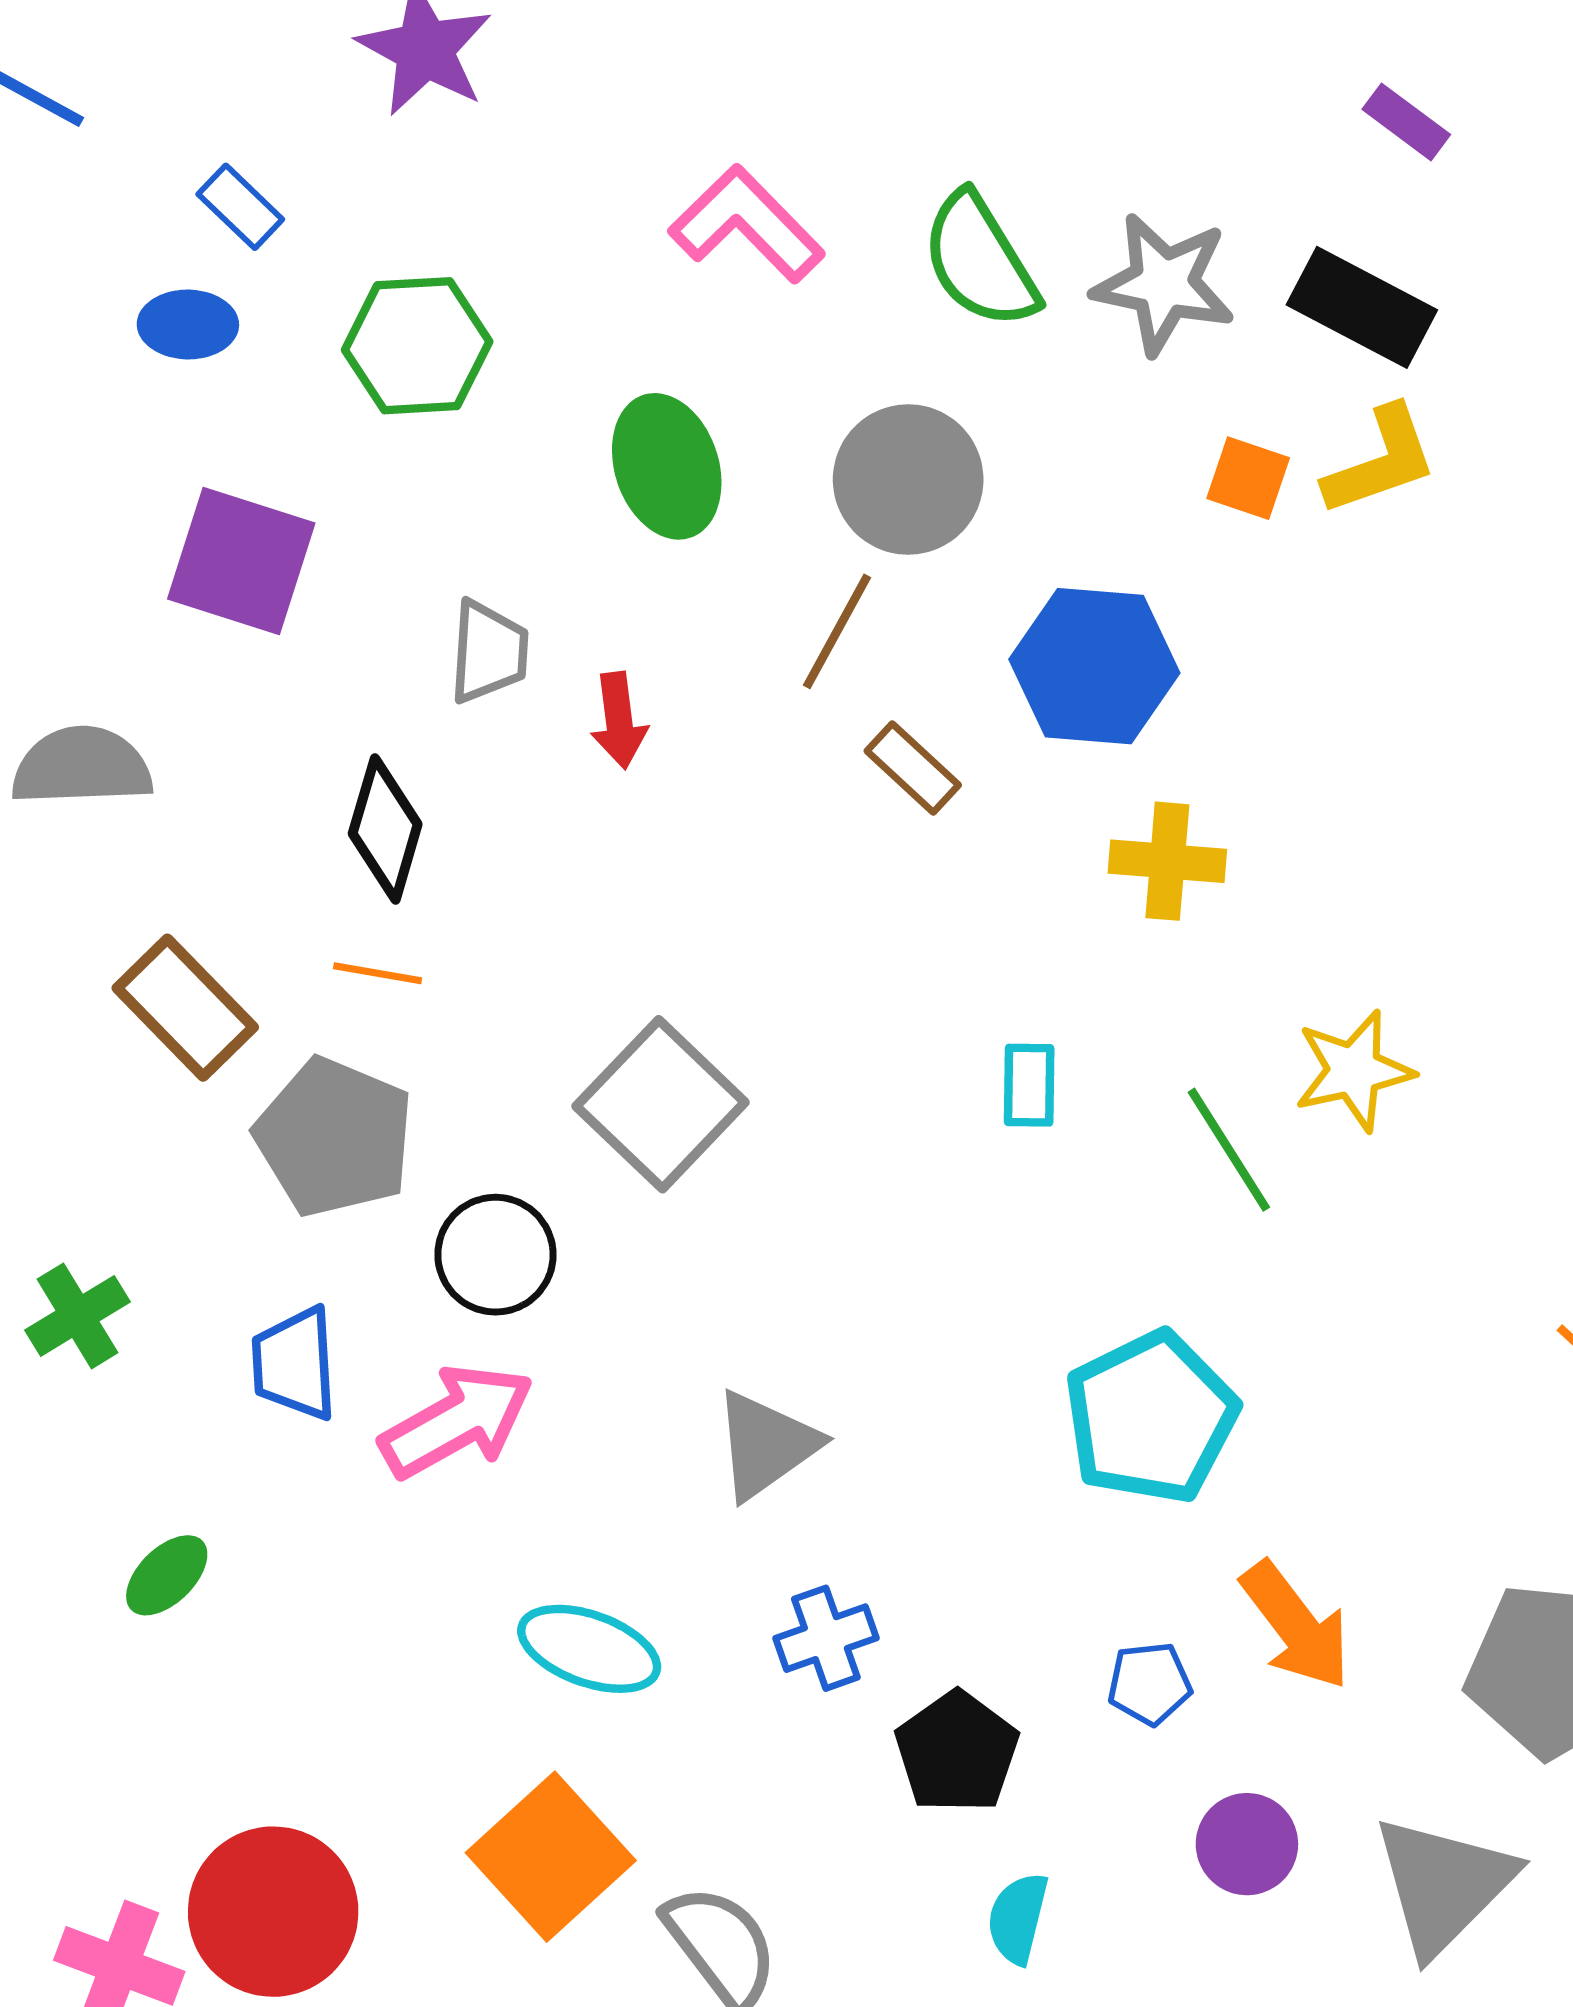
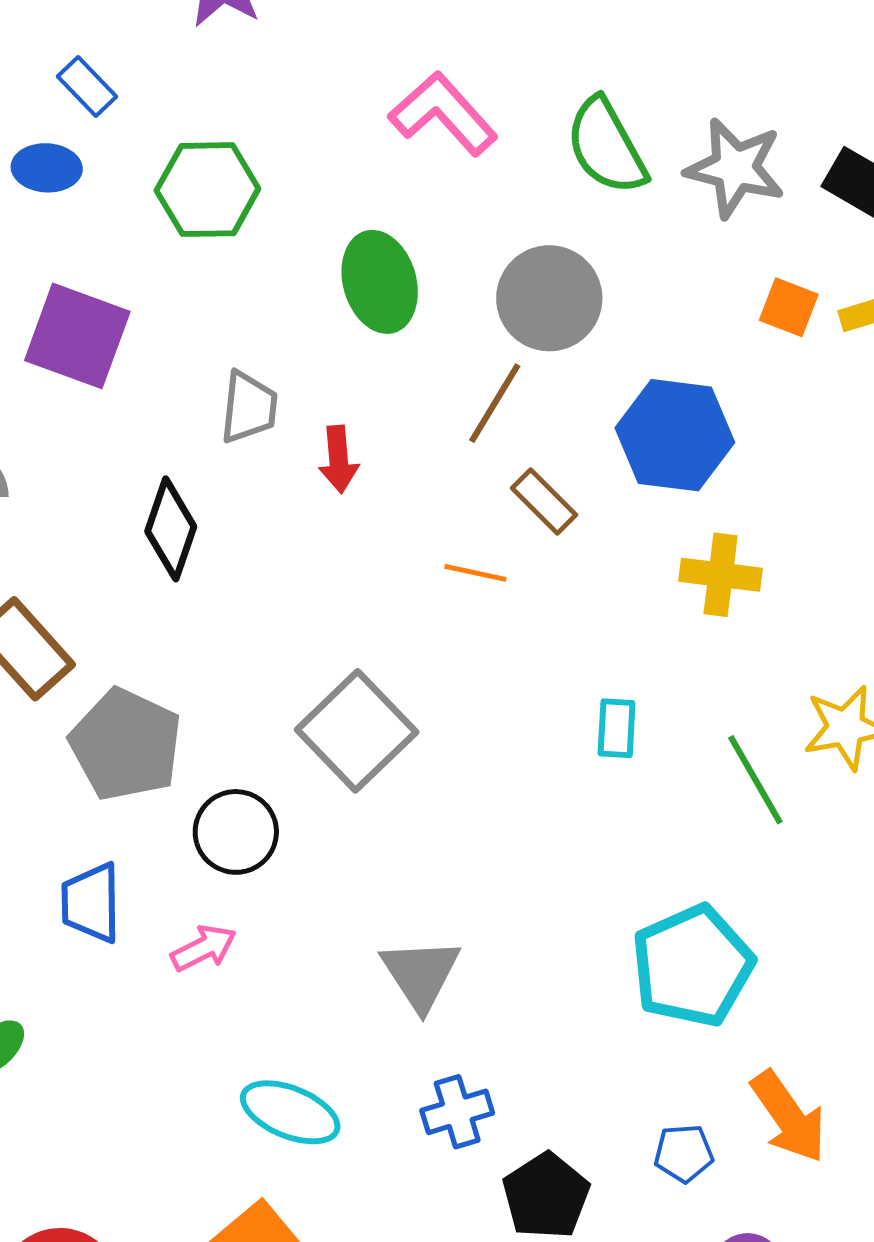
orange line: (378, 973) -> (475, 573), moved
pink arrow: (457, 1421) -> (204, 948), size x0.6
gray triangle: (766, 1445) -> (421, 974), turned -30

